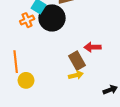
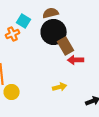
black circle: (52, 18) -> (54, 32), moved
brown rectangle: (77, 61) -> (66, 46), moved

